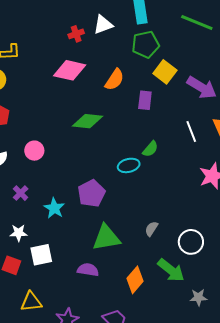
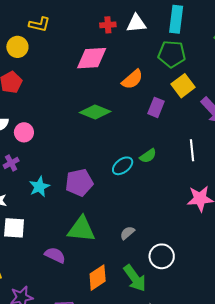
pink diamond: (70, 70) -> (92, 58), turned -32
pink circle: (34, 151) -> (24, 132), moved
cyan ellipse: (129, 165) -> (123, 166), turned -40

